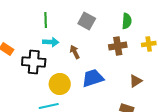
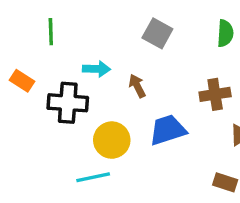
green line: (46, 20) -> (51, 32), moved
brown cross: (118, 46) -> (215, 94), moved

